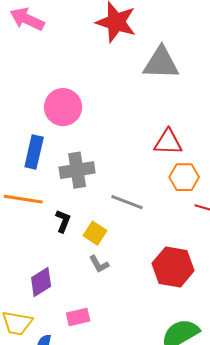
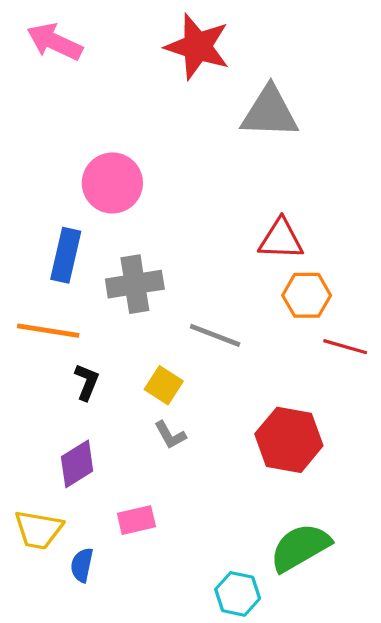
black L-shape: (63, 221) -> (87, 382), moved

